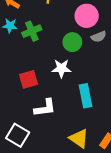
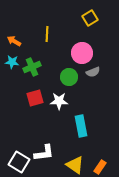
red square: (29, 79) -> (35, 98), moved
white L-shape: (45, 108) -> (44, 153), moved

